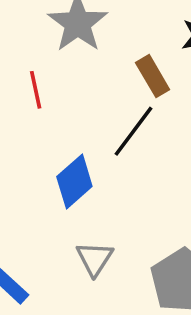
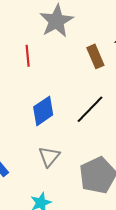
black line: (133, 131) -> (90, 109), moved

